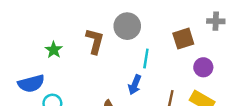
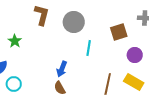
brown L-shape: (95, 41) -> (42, 15), moved
blue arrow: (135, 85) -> (62, 69), moved

